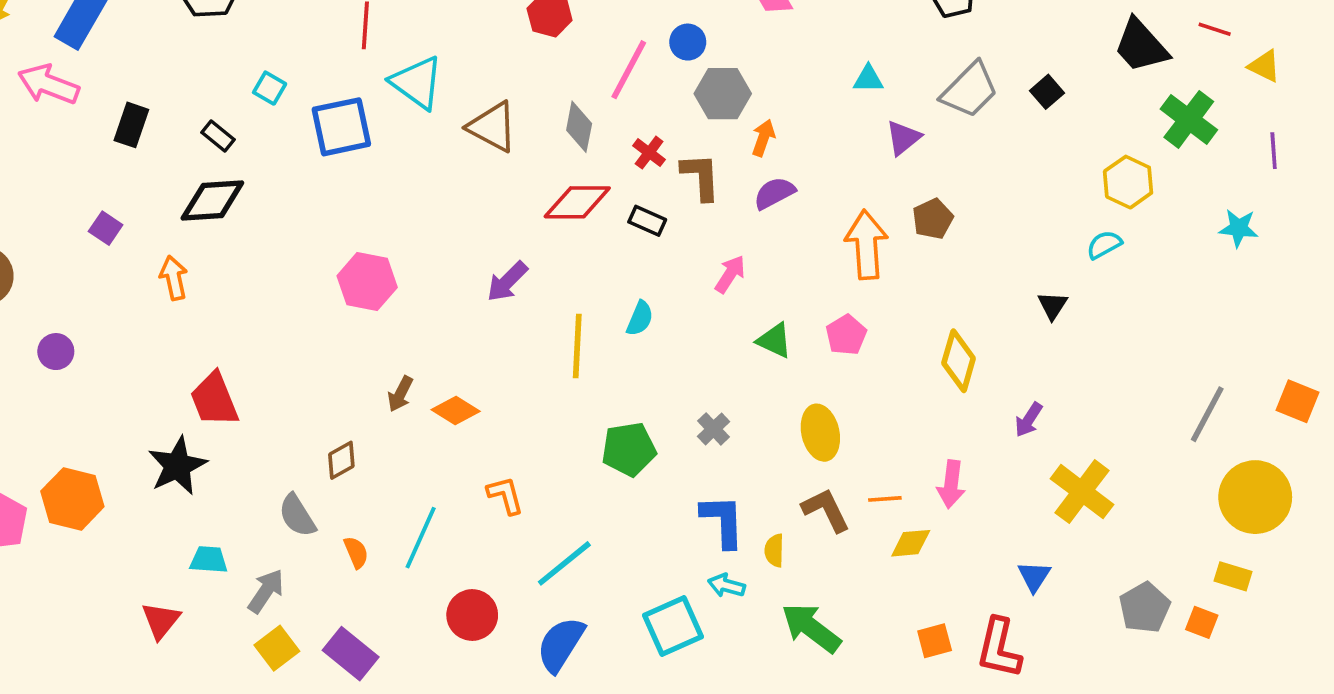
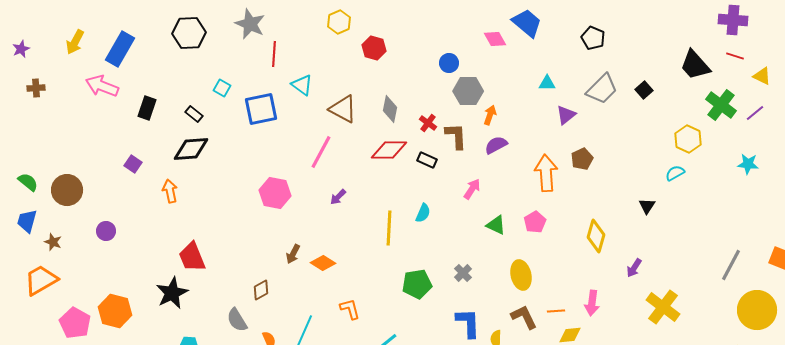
pink line: (629, 70) -> (321, 152), moved
cyan triangle: (417, 83) -> (302, 85), size x0.7
purple line: (1274, 151) -> (755, 113), moved, turned 54
purple arrow: (507, 282) -> (338, 197), moved, size x0.7

